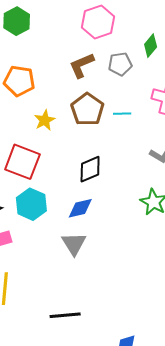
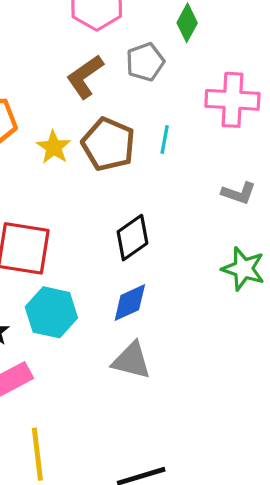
cyan line: (122, 114) -> (165, 140), turned -66
yellow star: (45, 120) -> (54, 147), moved
gray triangle: (74, 244) -> (131, 361), turned -32

